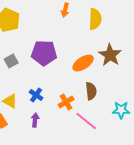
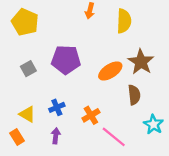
brown semicircle: (91, 91) -> (134, 95), moved
blue cross: (36, 95) -> (57, 107), turned 32
cyan star: (121, 110) -> (153, 124), turned 30

